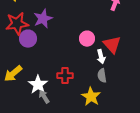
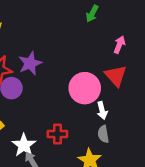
pink circle: (87, 39) -> (85, 88), size x1.6
red triangle: (112, 45) -> (116, 76), moved

